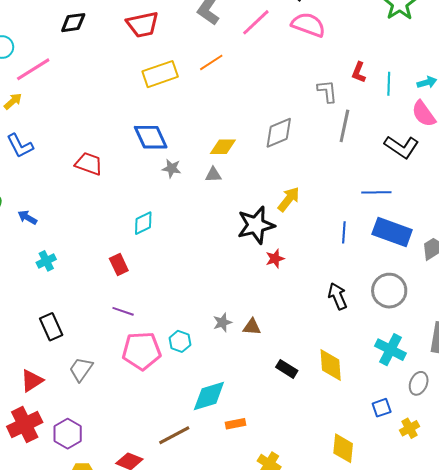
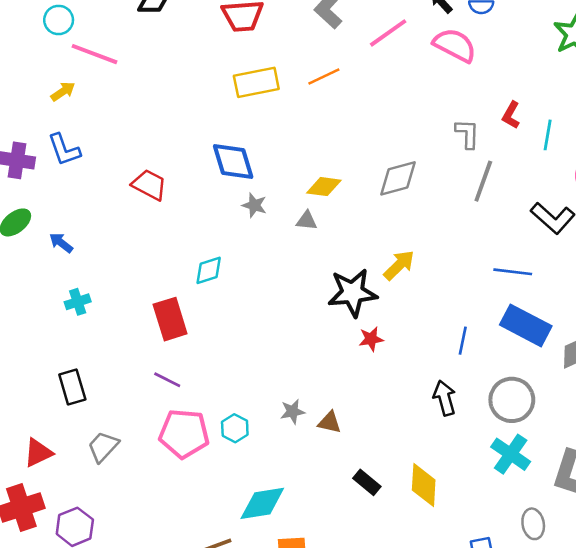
pink line: (33, 69) -> (95, 54), turned 45
blue line: (344, 232) -> (463, 341), moved
red rectangle: (119, 264) -> (170, 319), size x1.5
cyan cross: (390, 350) -> (511, 454), moved
gray ellipse: (419, 383) -> (533, 524), turned -40

